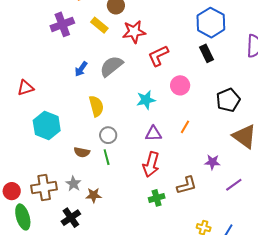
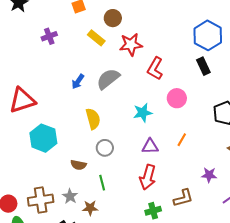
purple cross: (62, 24) -> (49, 36), moved, size x0.7
red L-shape: (158, 56) -> (155, 68), turned -35
red triangle: (25, 88) -> (22, 100), size x1.6
green line: (107, 157) -> (102, 183), moved

